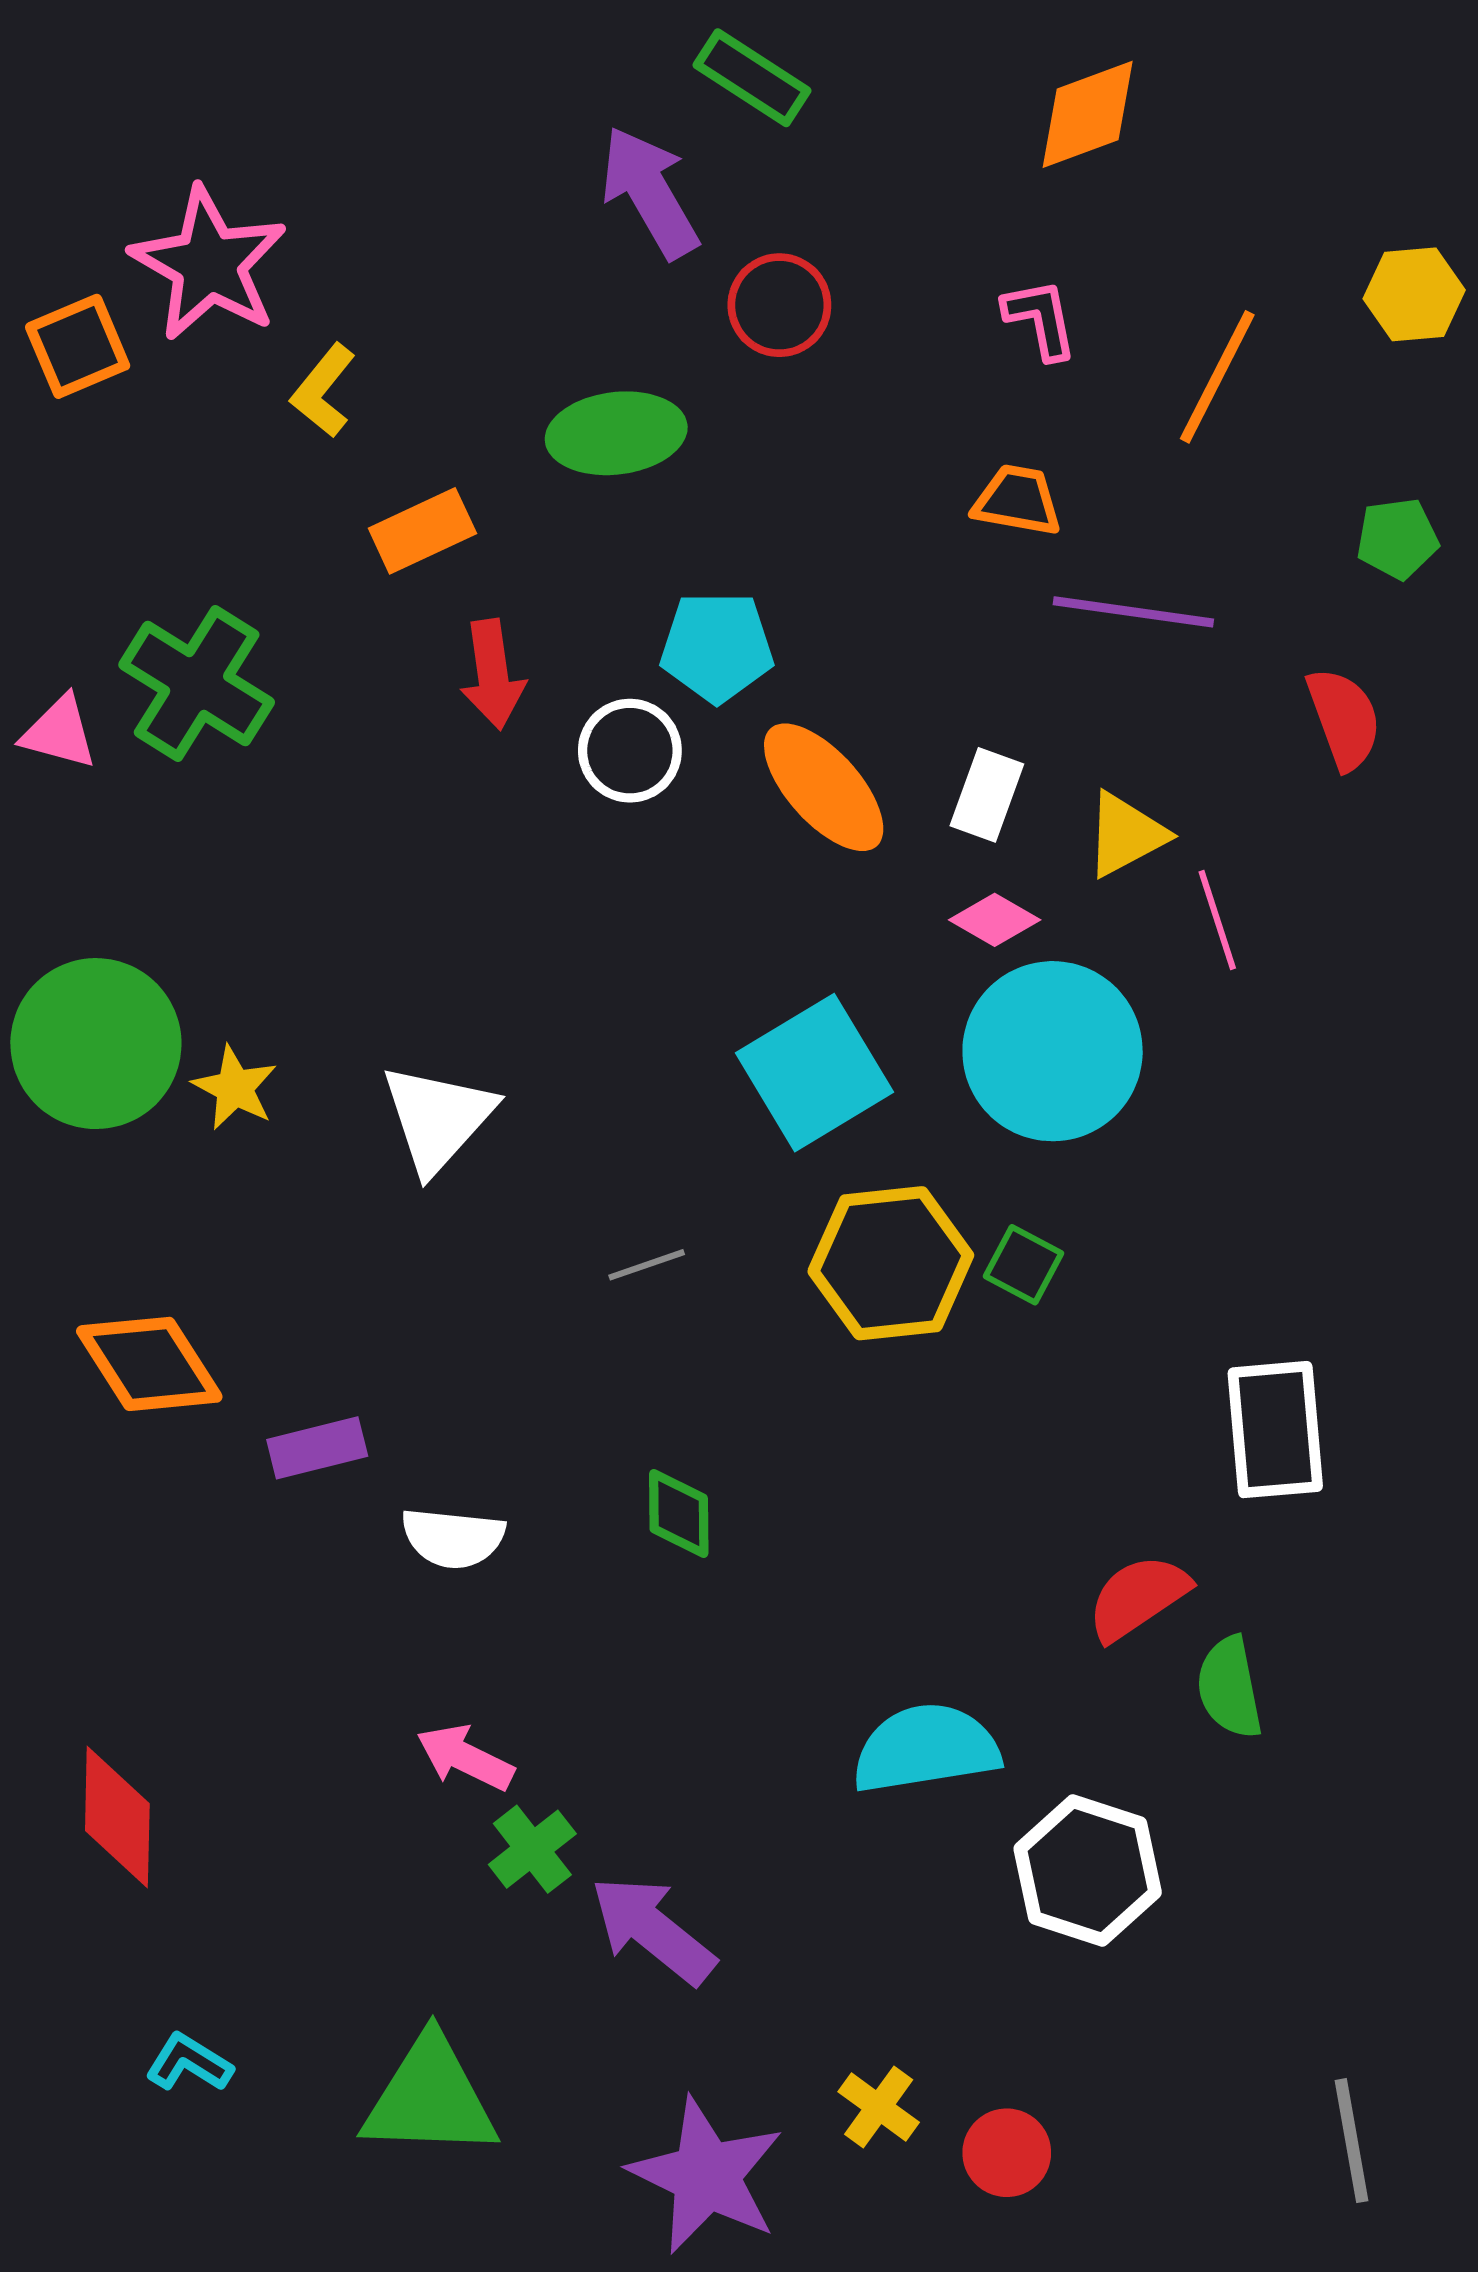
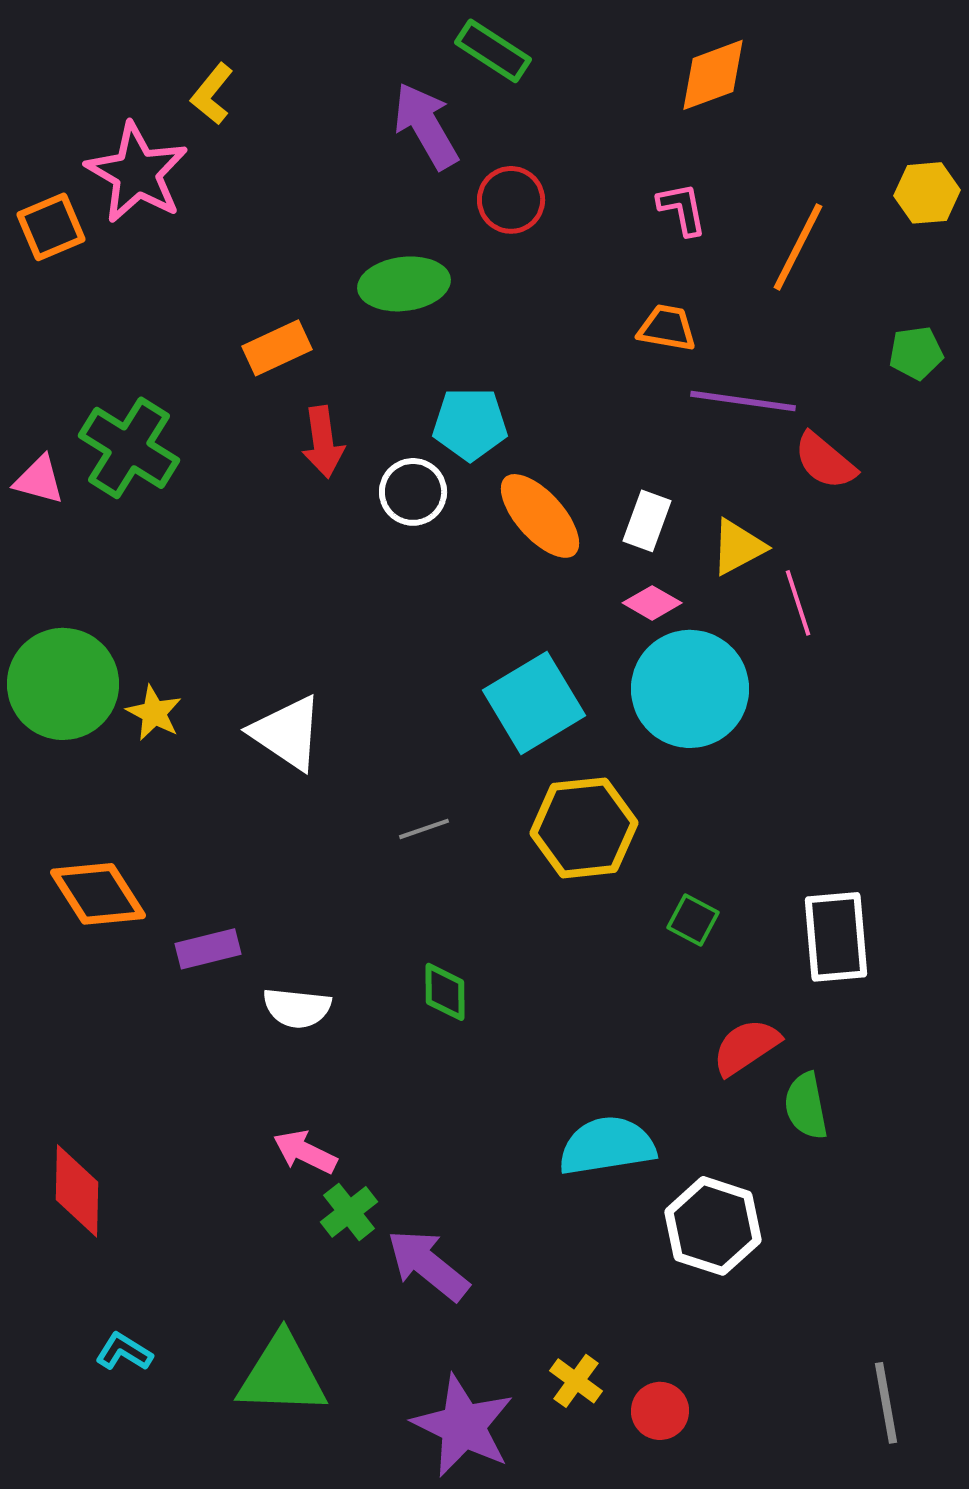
yellow L-shape: (323, 391) -> (212, 94), moved
red semicircle: (1344, 719) -> (825, 461), moved, turned 150
white triangle: (438, 1118) -> (287, 733), turned -38
green square: (1024, 1265) -> (693, 920), moved

